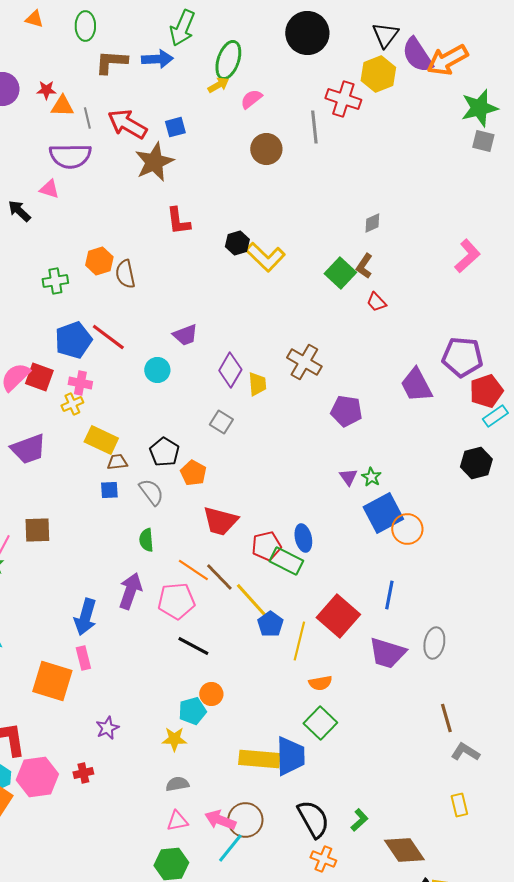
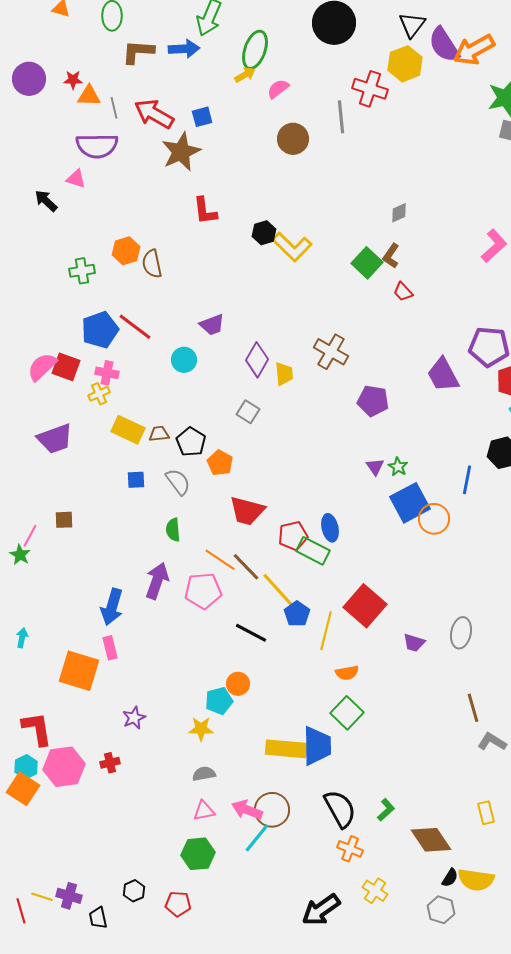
brown trapezoid: (117, 462) -> (159, 434), moved
brown square: (37, 530) -> (64, 520), size x0.7
blue line: (389, 595) -> (467, 480), moved
black line: (193, 646) -> (251, 633), moved
purple trapezoid: (387, 653) -> (414, 643), size x0.6
yellow rectangle: (459, 805) -> (486, 813), moved

